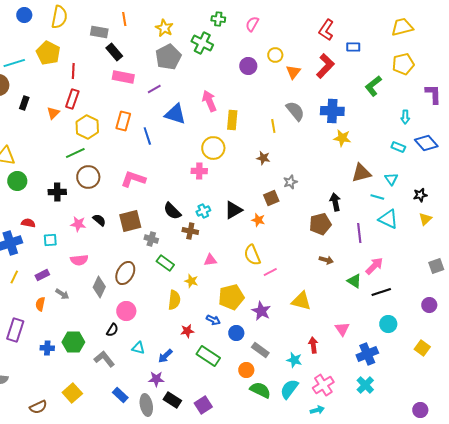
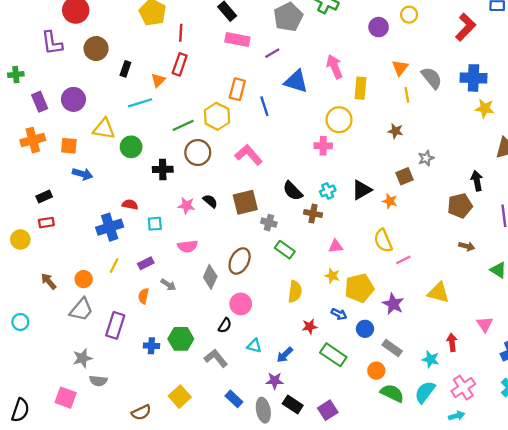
cyan line: (14, 63) -> (140, 103), moved
orange triangle: (293, 72) -> (400, 68), moved
yellow hexagon: (87, 127) -> (217, 116), moved
pink L-shape: (133, 179) -> (249, 155), turned 30
green circle: (17, 181) -> (131, 147), moved
yellow star: (191, 281) -> (332, 276), moved

